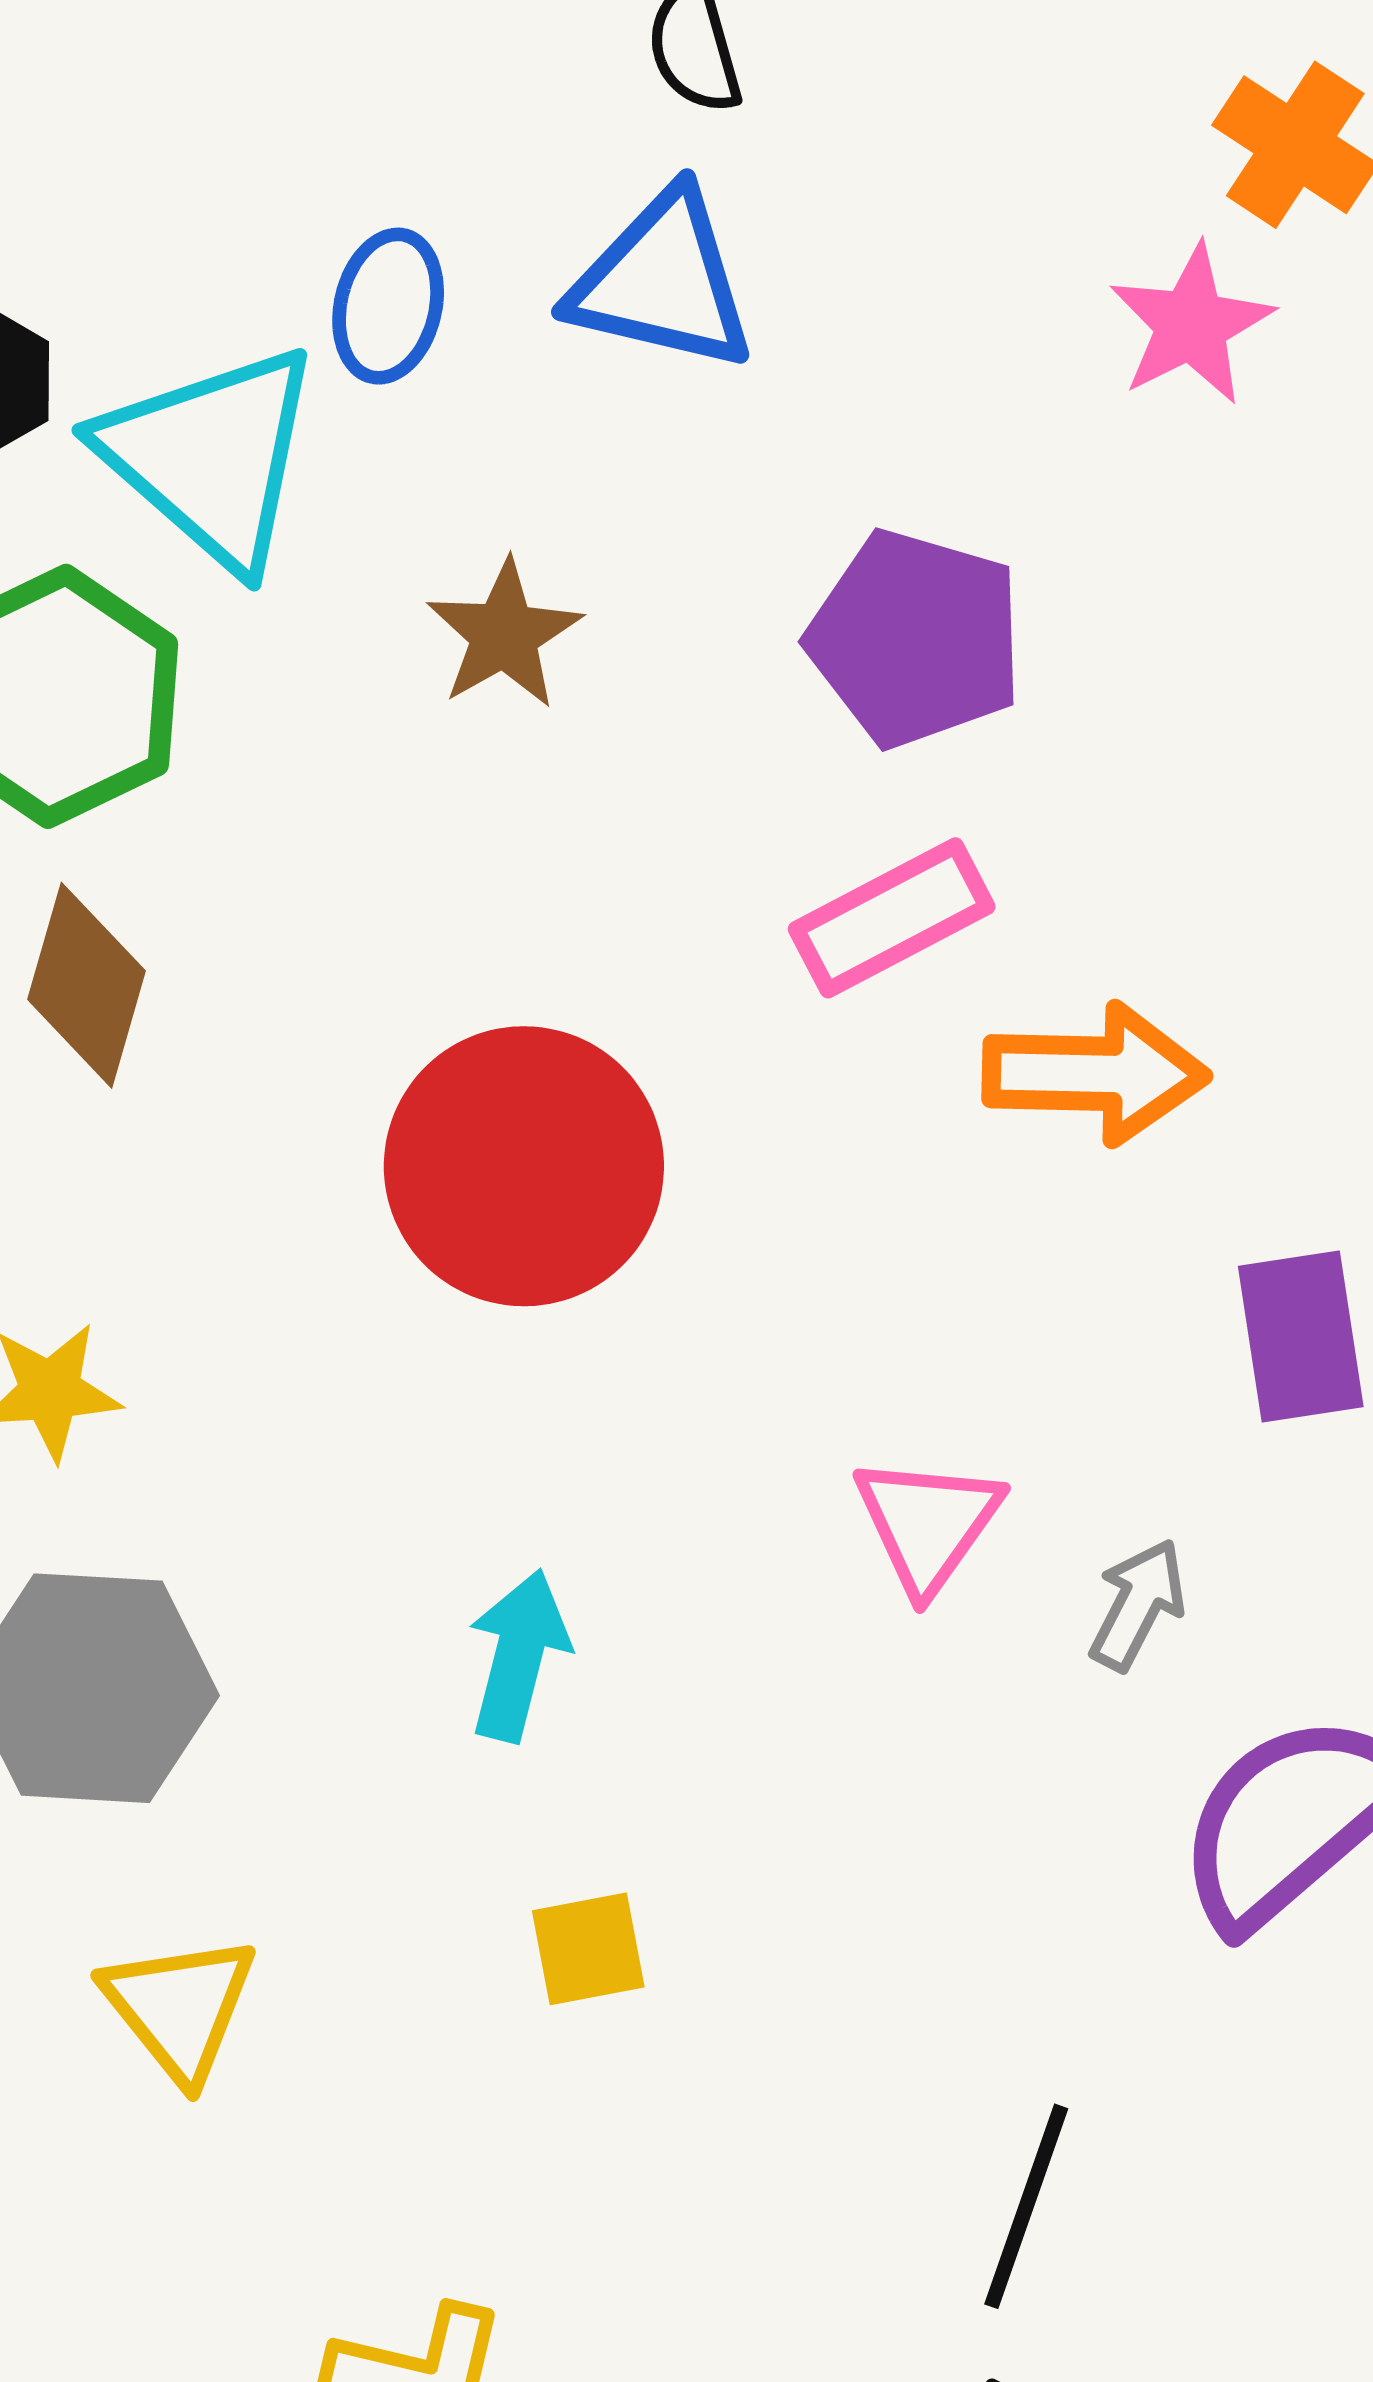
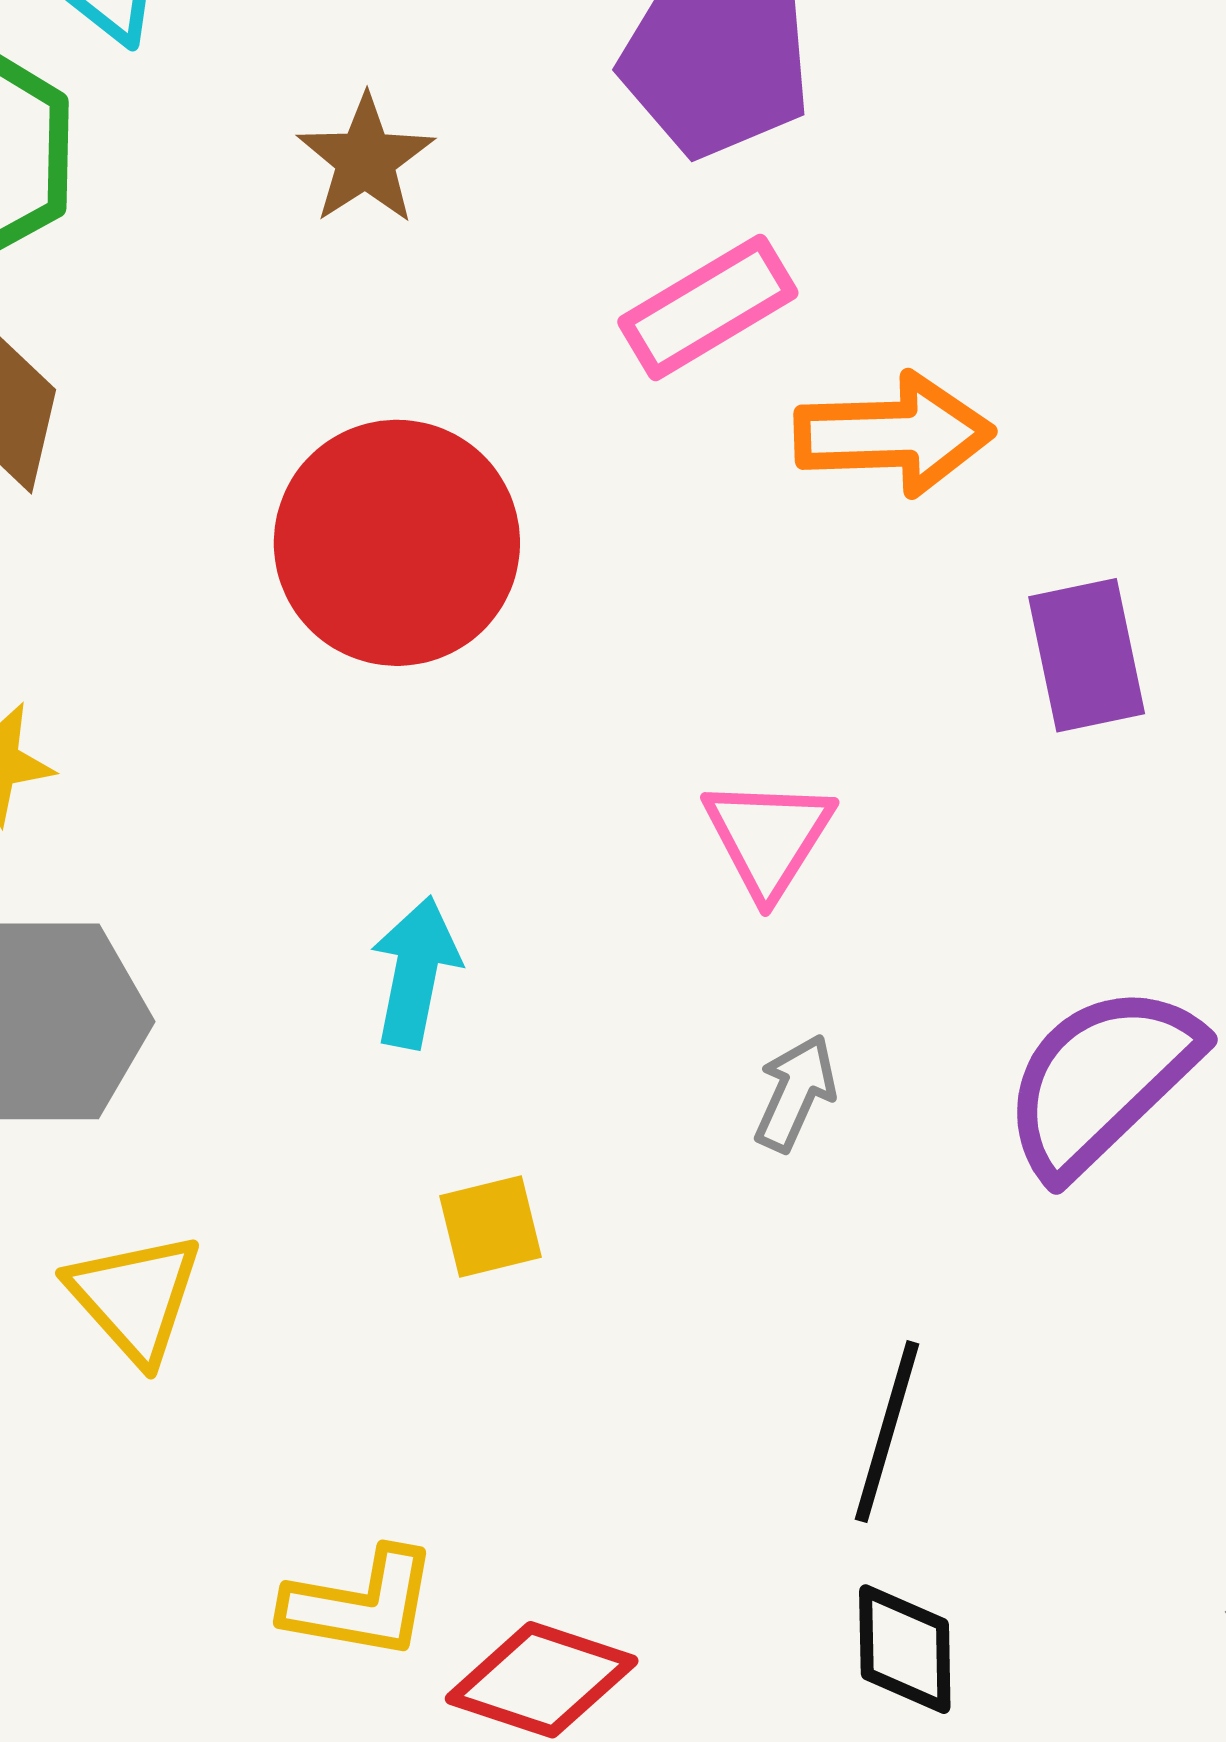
brown star: (504, 635) -> (366, 160), moved
gray arrow: (1138, 1605) -> (795, 1093), moved

